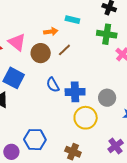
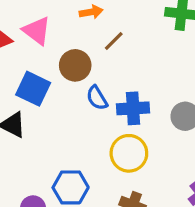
brown circle: (41, 53) -> (75, 65), moved
yellow circle: (86, 118) -> (129, 153), moved

